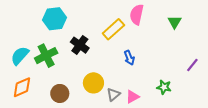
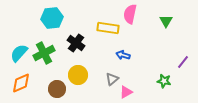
yellow rectangle: (113, 29) -> (108, 28), turned 50
blue arrow: (129, 58) -> (123, 55), turned 128
yellow circle: (93, 83) -> (78, 75), moved
green star: (164, 87) -> (164, 81), moved
gray triangle: (113, 95) -> (112, 79), moved

